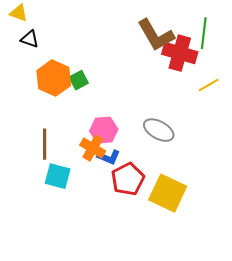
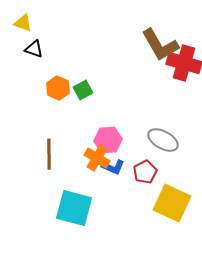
orange hexagon: (54, 78) -> (58, 88), size x0.7
cyan square: (58, 176) -> (74, 208), moved, size x1.4
red pentagon: (128, 179) -> (145, 172), moved, size x0.7

